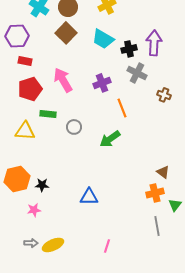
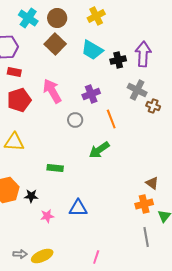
gray cross: (137, 73) -> (137, 90), moved
green rectangle: (48, 114) -> (55, 168), moved
gray circle: (74, 127) -> (75, 120), moved
pink star: (34, 210) -> (47, 216), moved

